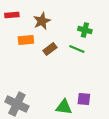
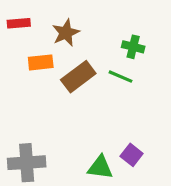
brown rectangle: (50, 49) -> (78, 77), size x1.5
purple square: (84, 99) -> (132, 155), turned 32
gray cross: (17, 104) -> (27, 163), turned -30

